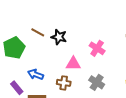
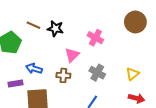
pink triangle: (73, 64) -> (72, 55), turned -42
purple rectangle: (17, 88) -> (16, 83), turned -56

